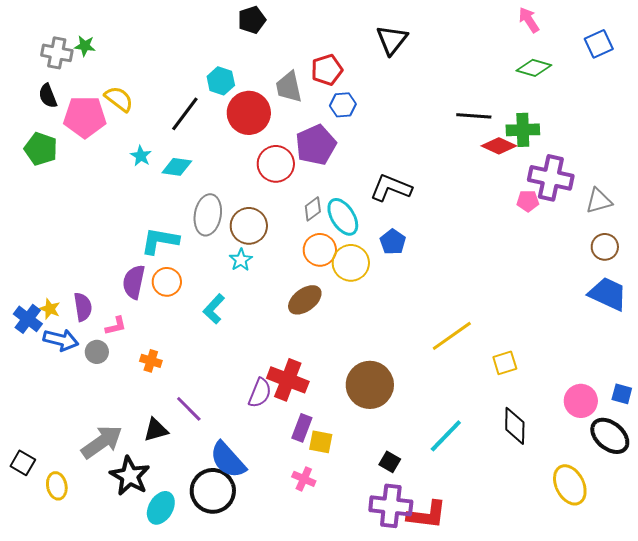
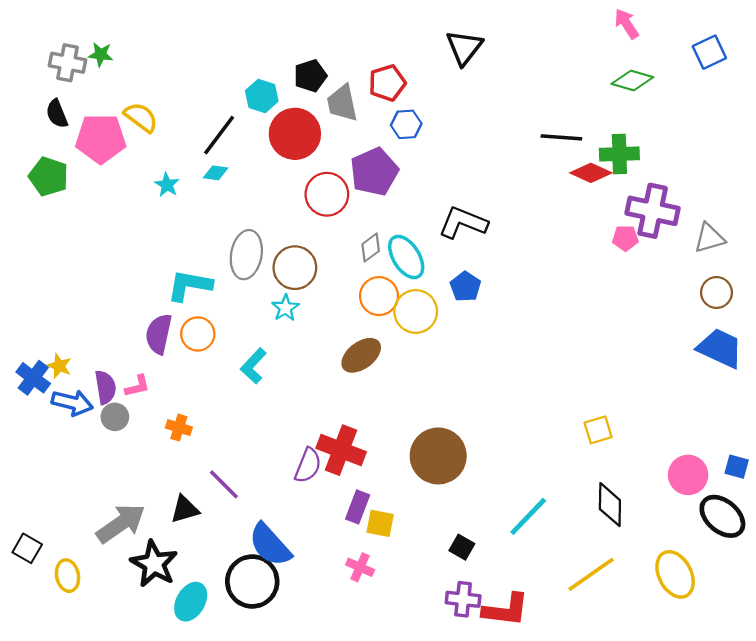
black pentagon: (252, 20) -> (310, 76), moved
cyan diamond: (177, 167) -> (216, 173), moved, size x0.7
purple semicircle: (83, 307) -> (105, 387), moved
yellow line: (452, 336) -> (591, 574), moved
purple cross: (391, 506) -> (463, 599), size x0.7

